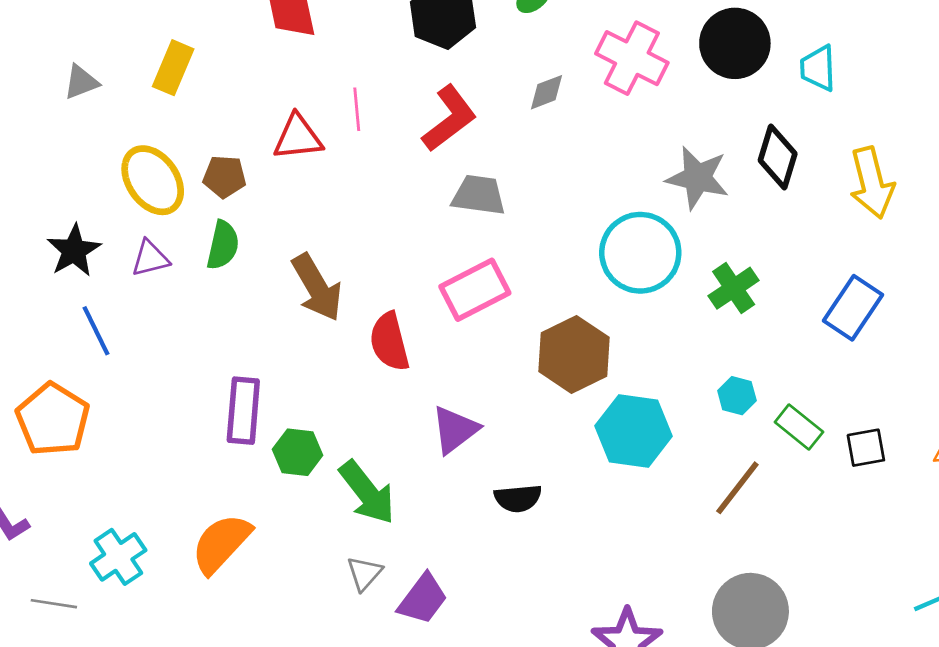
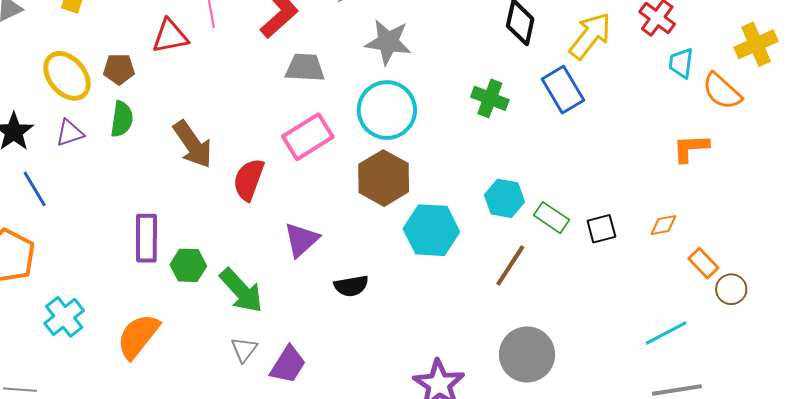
gray star: (697, 178) -> (388, 42), moved
yellow arrow: (872, 183) -> (590, 36), turned -123
cyan circle: (640, 253) -> (387, 110), moved
green cross: (734, 288) -> (490, 98), moved, turned -30
blue rectangle: (853, 308) -> (563, 90), moved, turned -60
red semicircle: (389, 342) -> (249, 180), turned 39
cyan hexagon: (737, 396) -> (505, 198), size x1.4
cyan cross: (118, 557) -> (64, 317), moved

